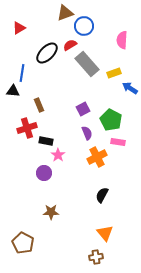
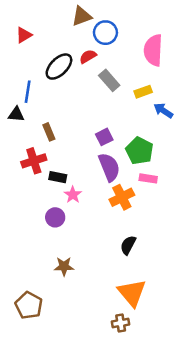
pink semicircle: (122, 40) -> (153, 50), size x1.4
gray rectangle: (87, 64) -> (109, 80), size x0.7
purple semicircle: (87, 133) -> (109, 167), size x1.6
orange triangle: (105, 233) -> (132, 293), size x1.4

